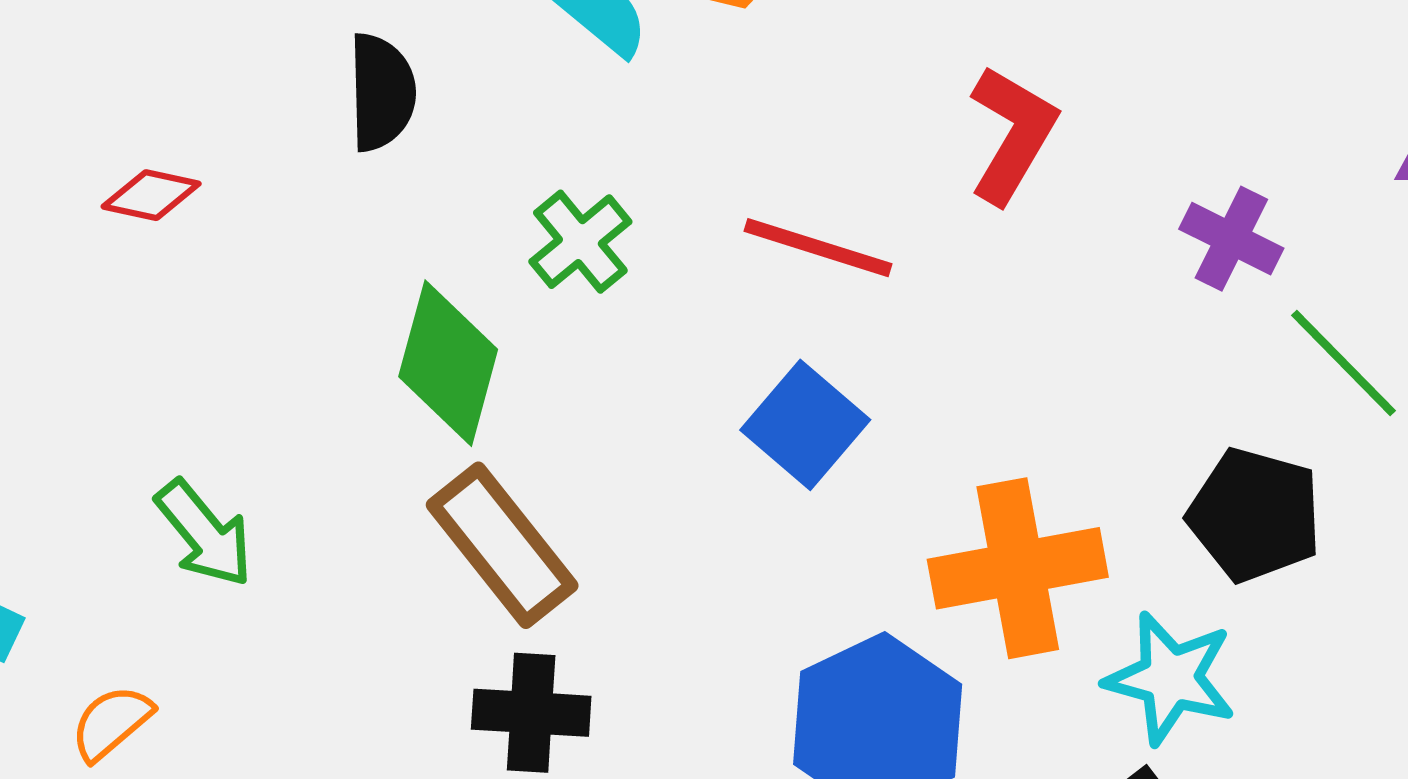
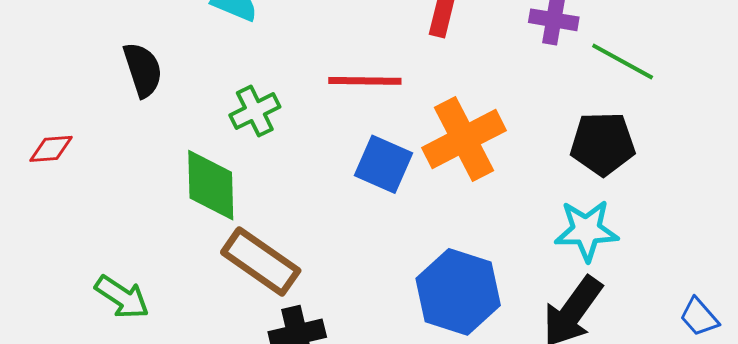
green cross: (580, 242) -> (255, 111), turned 30
orange cross: (1018, 568) -> (464, 139), moved

